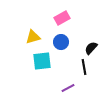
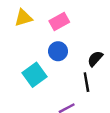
yellow triangle: (33, 37) -> (23, 18), moved
cyan square: (42, 61) -> (34, 75), turned -30

